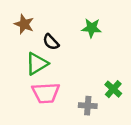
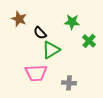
green triangle: (37, 64) -> (51, 50), moved
green cross: (113, 89) -> (89, 41), moved

